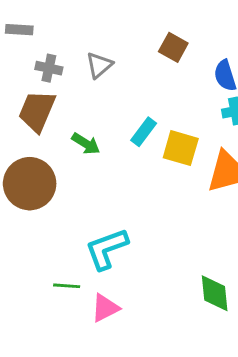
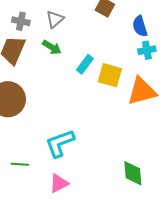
green arrow: (86, 144) -> (52, 47), moved
green line: (67, 286) -> (20, 164), moved

